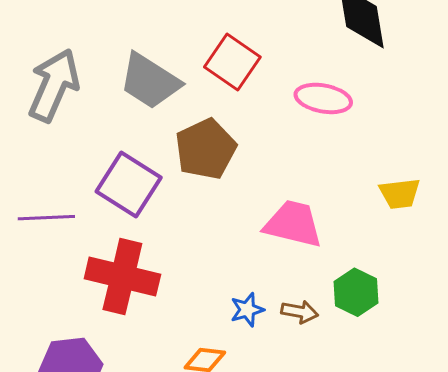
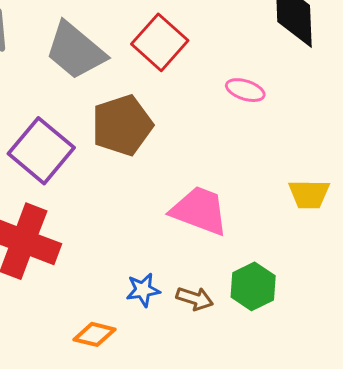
pink ellipse: (323, 98) -> (245, 90), size x0.7

